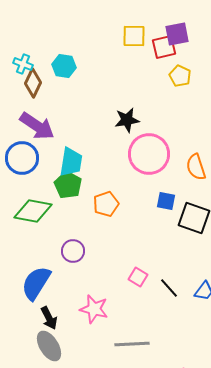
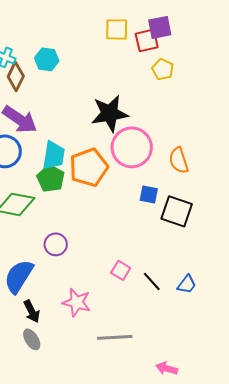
black star: (127, 120) -> (110, 113), size x1.5
orange pentagon: (106, 204) -> (89, 167), moved, size x1.5
gray ellipse: (49, 346) -> (32, 339), size x0.7

